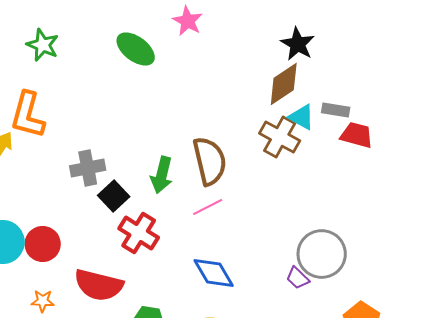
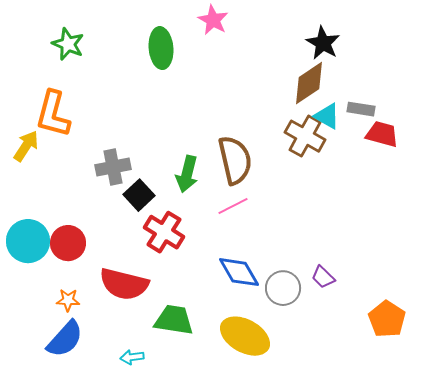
green ellipse: (136, 49) -> (161, 48), turned 48
gray circle: (322, 254) -> (283, 288), moved, size x0.7

